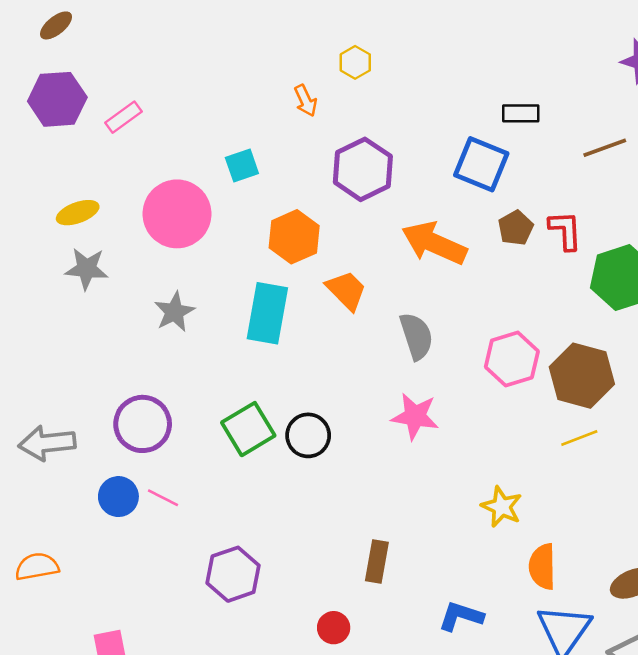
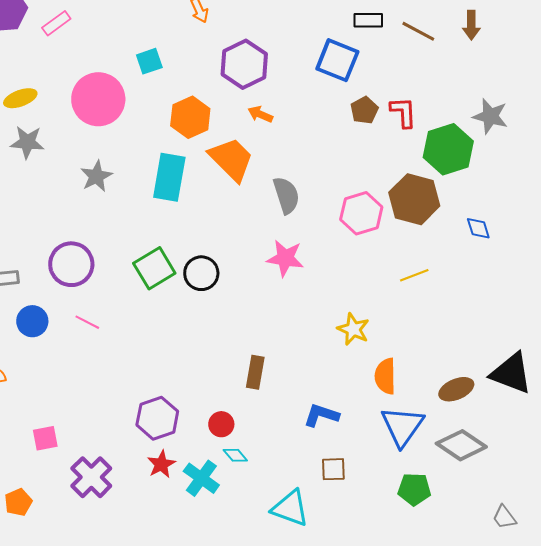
brown line: (605, 148) -> (418, 31), moved, turned 48
orange arrow: (434, 243) -> (260, 114), moved, size x0.5
orange trapezoid: (346, 290) -> (231, 159), size x1.4
brown hexagon: (582, 376) -> (414, 199), moved
blue circle: (118, 497) -> (32, 321), moved
purple hexagon: (233, 574) -> (157, 418), moved

